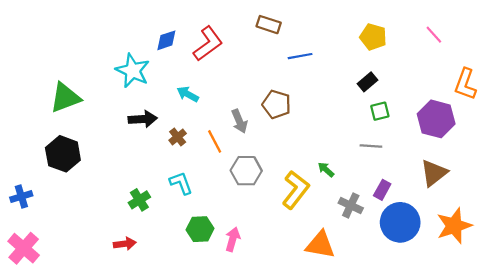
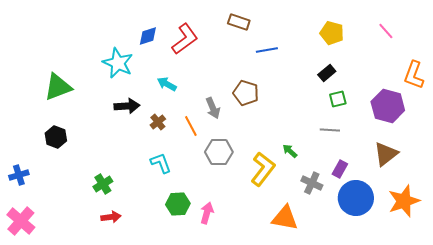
black hexagon: (63, 154) -> (56, 137), size x0.7
green cross: (139, 200) -> (103, 184), moved

